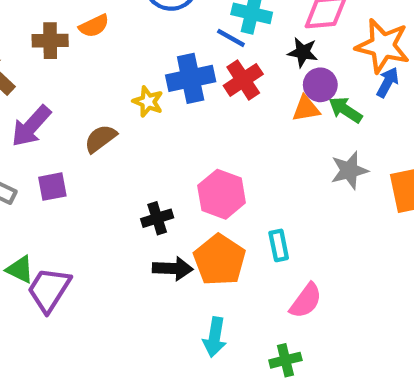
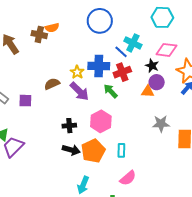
orange semicircle: (94, 26) -> (52, 28), moved
green arrow: (345, 110) -> (111, 91), moved
purple arrow: (31, 126) -> (79, 91), moved, turned -100

